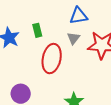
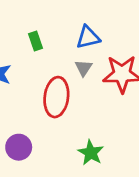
green rectangle: (37, 30) -> (36, 41), moved

